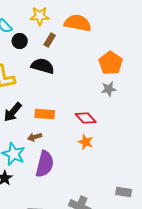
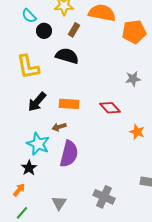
orange pentagon: (111, 63) -> (134, 32), moved, turned 30
orange star: (86, 142) -> (137, 132), moved

